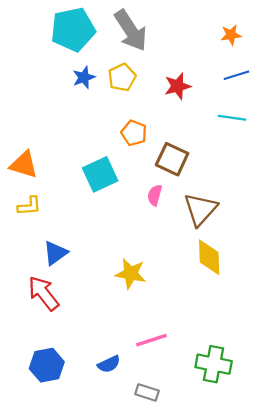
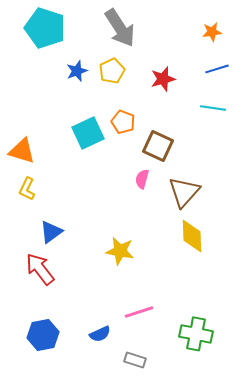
cyan pentagon: (73, 29) -> (45, 28), moved, turned 30
cyan square: (100, 174) -> (88, 133), moved
yellow L-shape: (29, 206) -> (27, 189), turned 120

